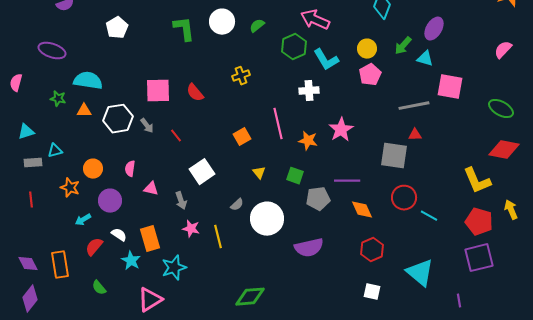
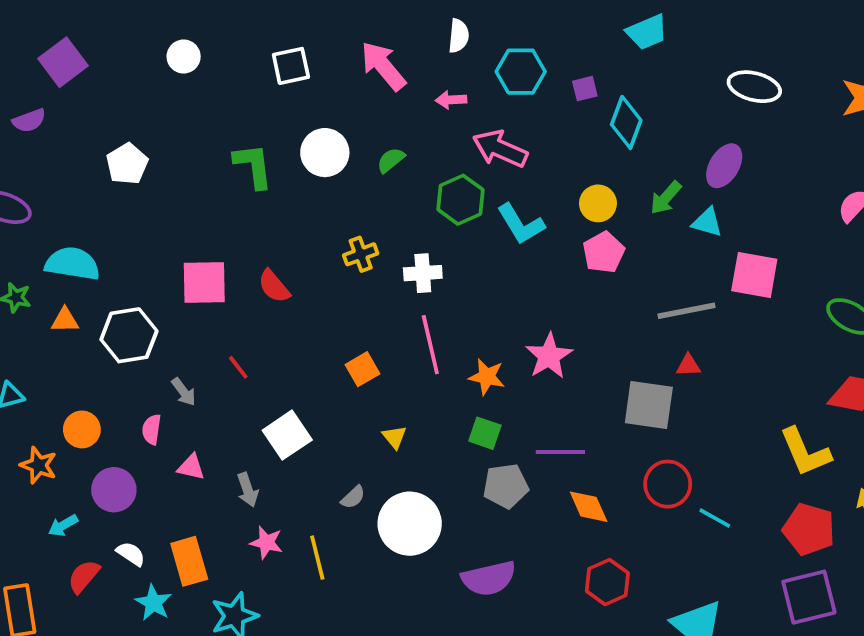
white cross: (309, 91) -> (423, 273), moved
gray arrow: (147, 126) -> (184, 392), moved
green square: (295, 176) -> (485, 433), moved

